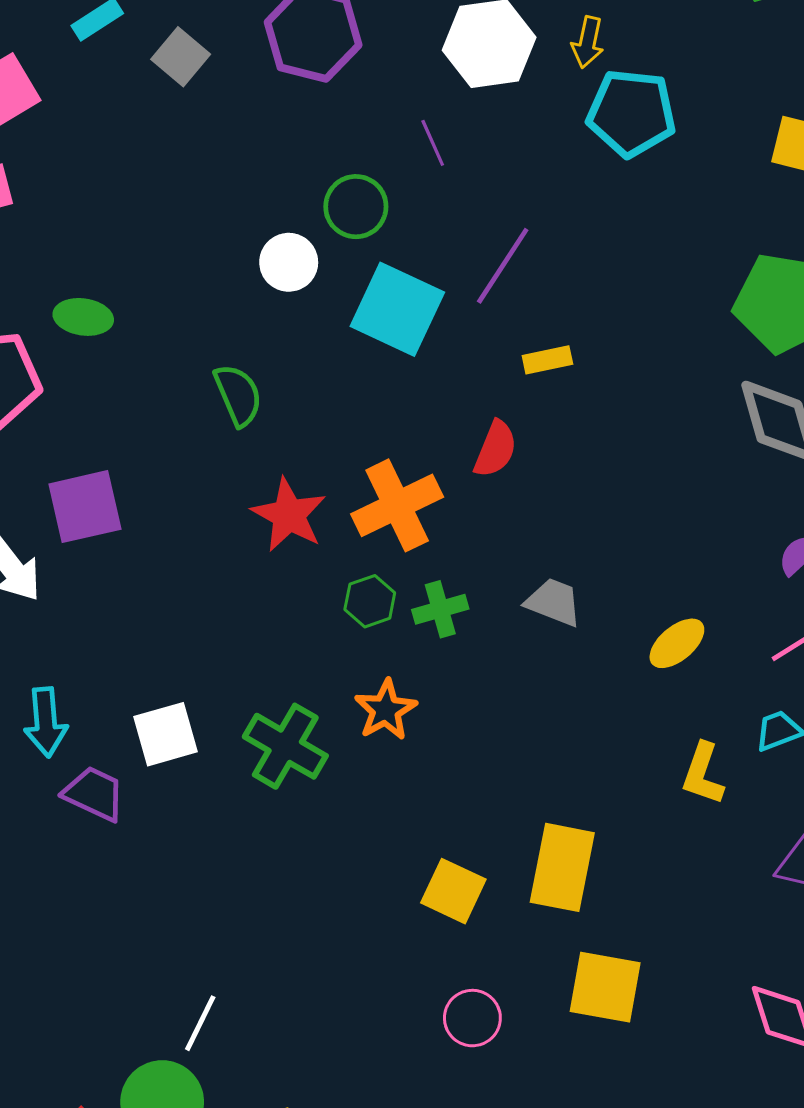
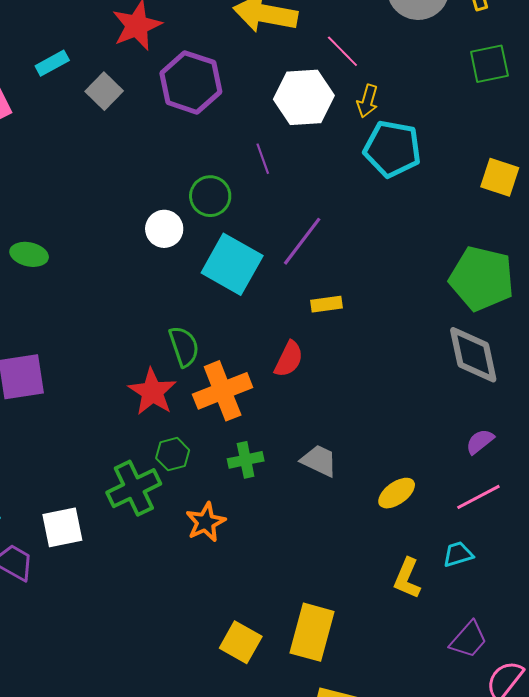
green semicircle: (238, 395) -> (184, 346), moved
green hexagon: (370, 601) -> (173, 454), moved
green cross: (285, 746) -> (134, 488), moved, turned 30

